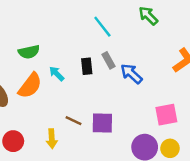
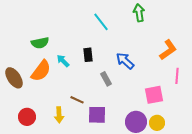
green arrow: (148, 16) -> (139, 13), turned 36
gray rectangle: (108, 60) -> (106, 79), moved
purple square: (102, 123) -> (97, 115), moved

